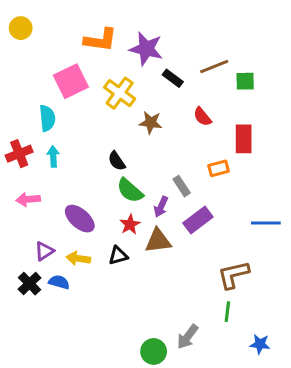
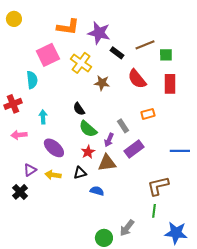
red semicircle: (202, 117) -> (137, 79), size x1.5
red rectangle: (244, 139) -> (170, 84), moved
cyan arrow: (53, 157) -> (43, 117), moved
blue semicircle: (59, 282) -> (97, 191), moved
blue star: (260, 344) -> (176, 233), size x1.6

